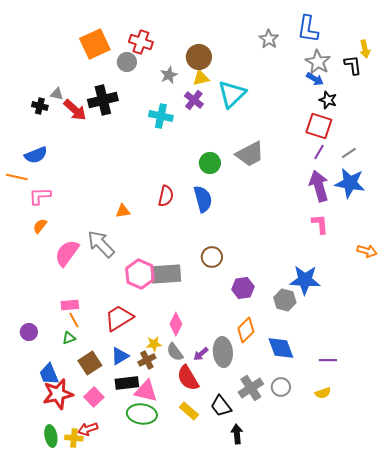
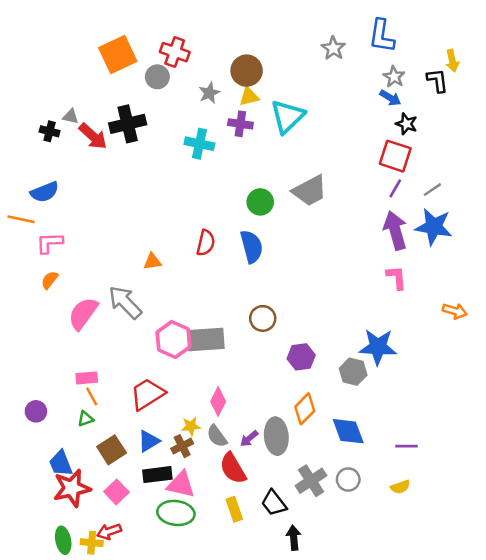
gray star: (318, 62) -> (394, 77), size x0.7
purple cross: (194, 100) -> (240, 124), turned -30
yellow rectangle: (189, 411) -> (234, 509), turned 30

